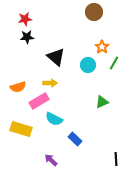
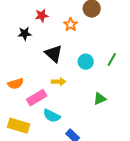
red star: (25, 19) -> (42, 16), moved
orange star: (102, 47) -> (71, 25), moved
yellow arrow: (50, 83) -> (59, 82), moved

